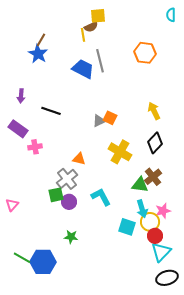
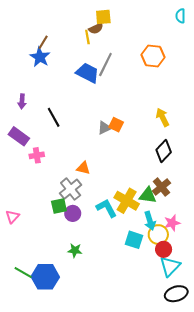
gray line: (100, 61) -> (105, 64), turned 40
black line: (51, 111) -> (54, 117), turned 42
yellow cross: (120, 152) -> (127, 201), moved

